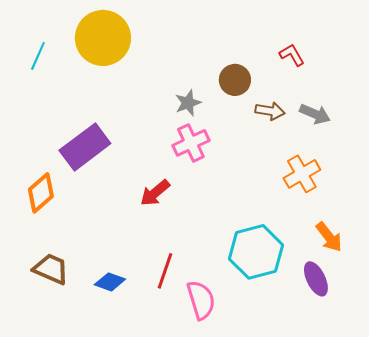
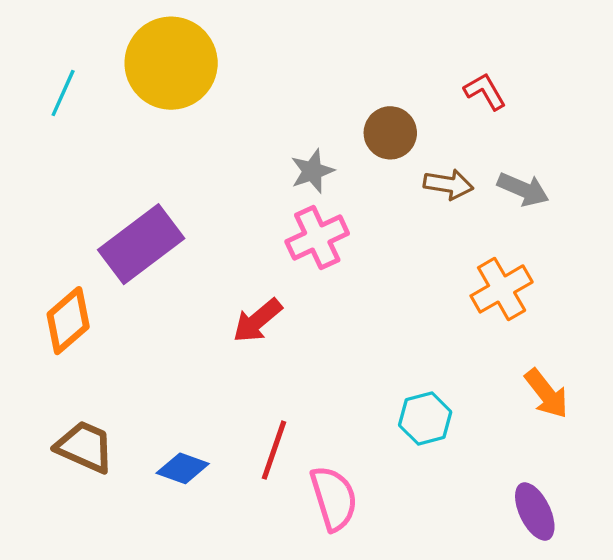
cyan hexagon: (256, 252) -> (425, 419), size x0.6
purple ellipse: (316, 279) -> (535, 512), moved

